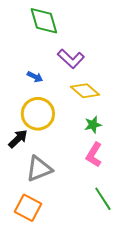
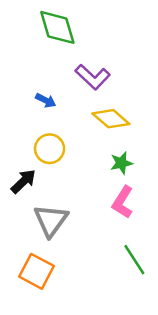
yellow circle: (38, 114) -> (50, 149), size x0.7
gray triangle: (39, 169) -> (51, 220), turned -32

